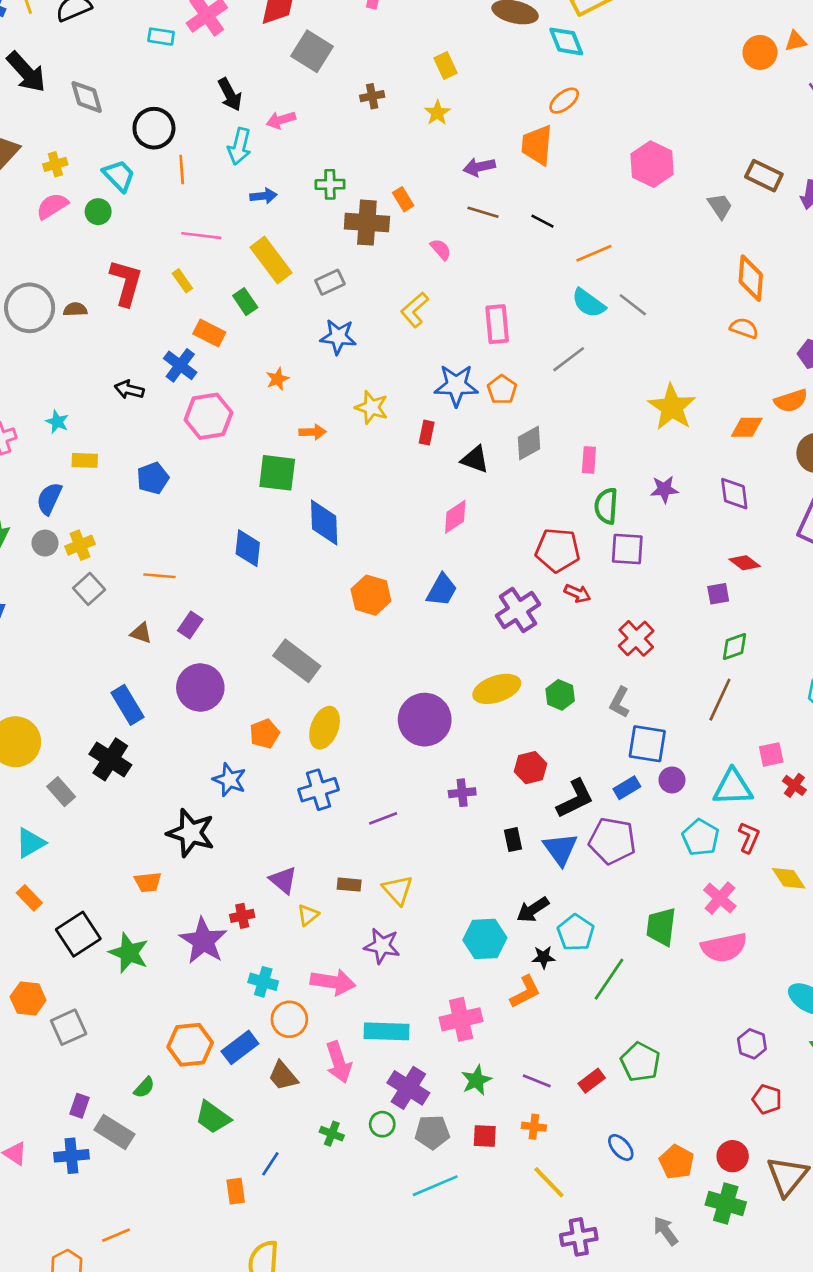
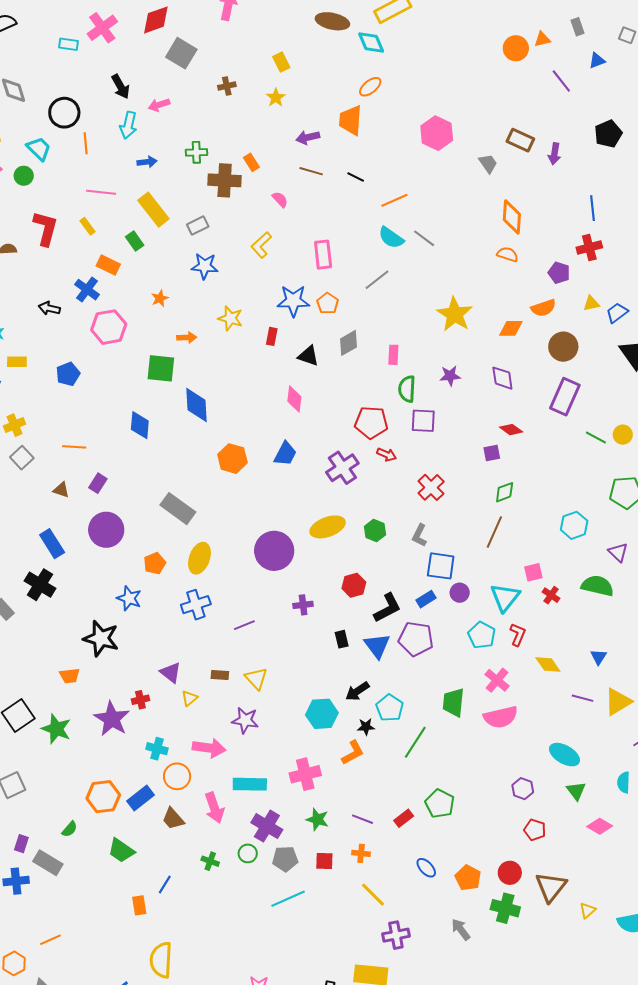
pink diamond: (455, 517) -> (294, 399), turned -48
cyan triangle: (733, 787) -> (505, 597), turned -48
green star: (476, 1080) -> (317, 819), turned -30

